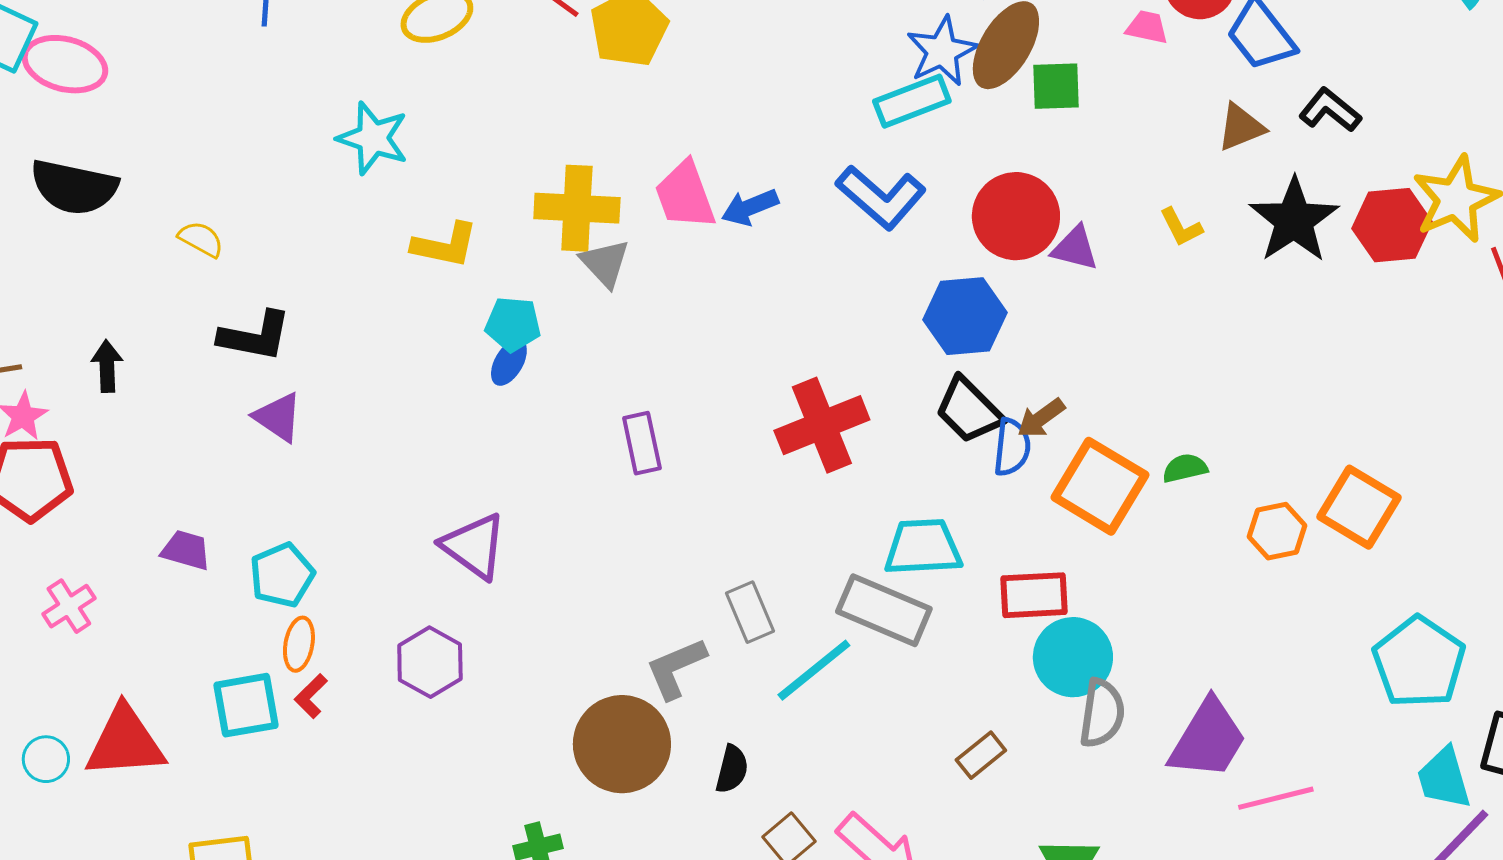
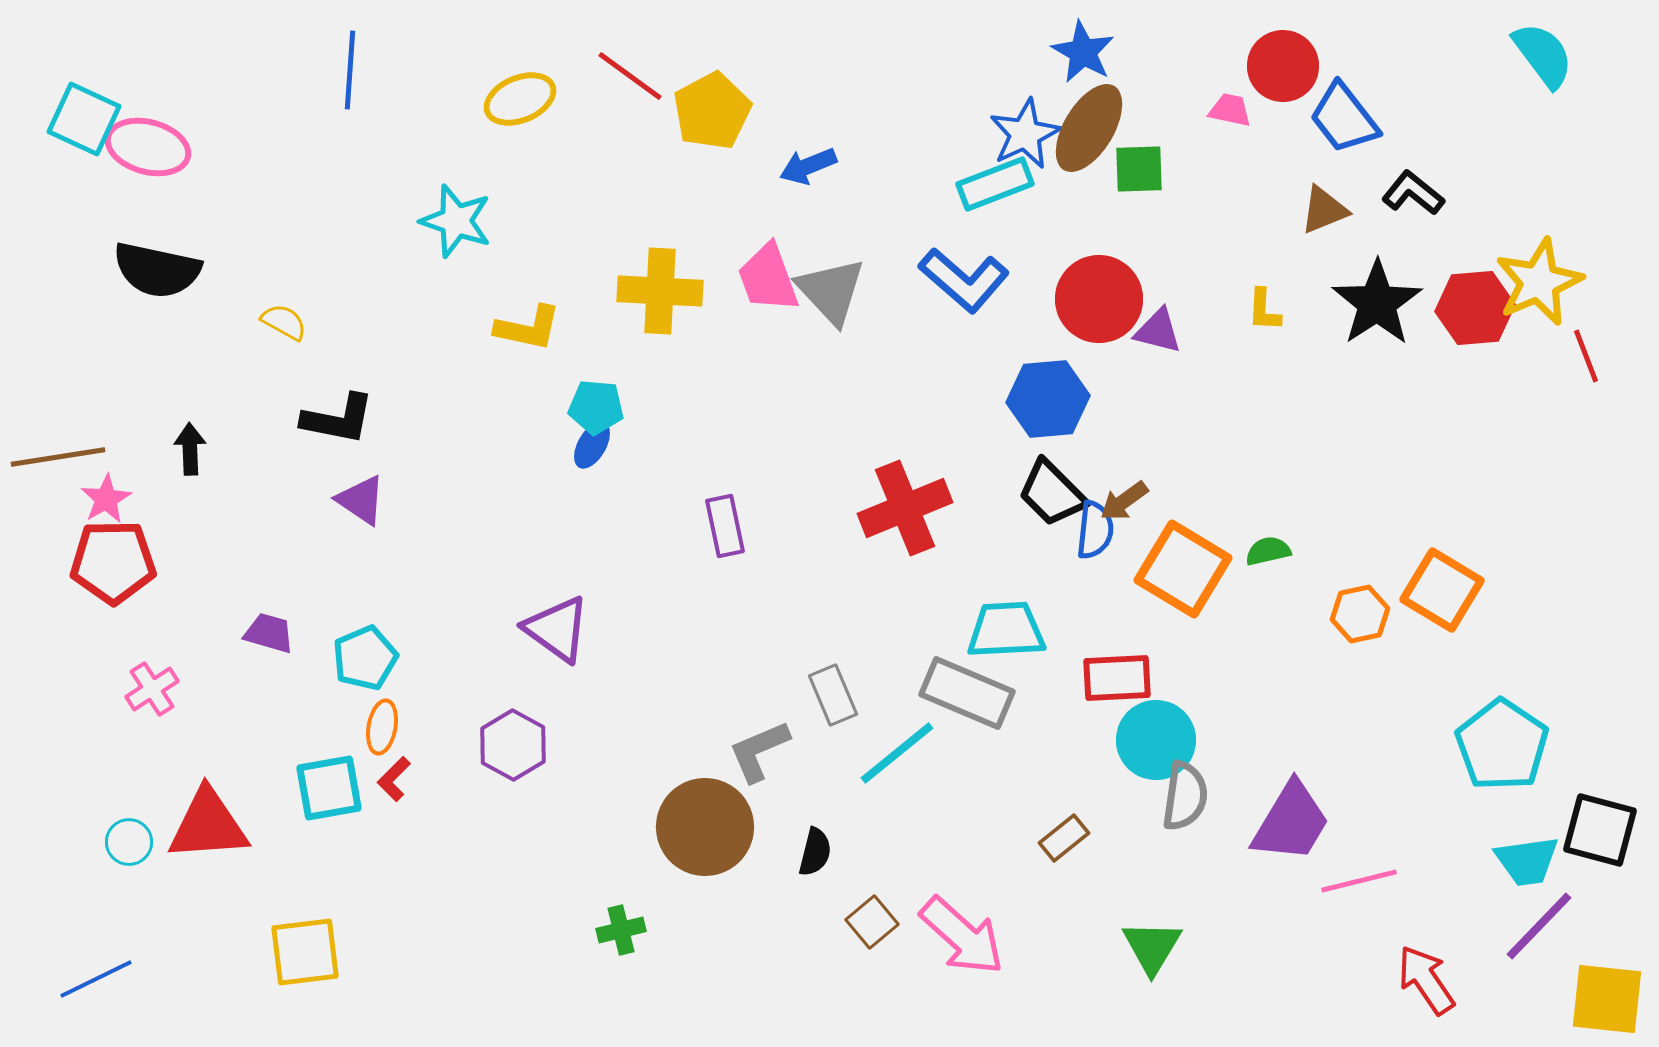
blue arrow: (750, 207) -> (808, 166), moved
yellow L-shape: (1181, 227) -> (1264, 310), turned 30
gray triangle: (605, 263) -> (831, 291), moved, size x1.4
cyan trapezoid: (1444, 778) -> (1527, 861), turned -82

